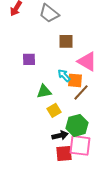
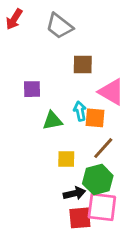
cyan arrow: (64, 75) -> (80, 111), turned 32
green triangle: (44, 91) -> (53, 121), moved
brown line: (81, 92) -> (103, 148), moved
yellow square: (54, 110) -> (66, 159), turned 32

